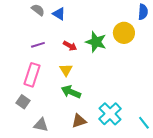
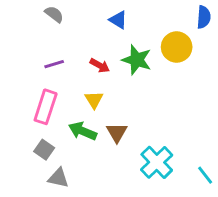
blue triangle: (59, 14) -> (118, 20), moved
green arrow: (71, 92) -> (83, 131), moved
gray square: (23, 102) -> (44, 150), moved
brown triangle: (79, 121) -> (117, 132), moved, turned -42

